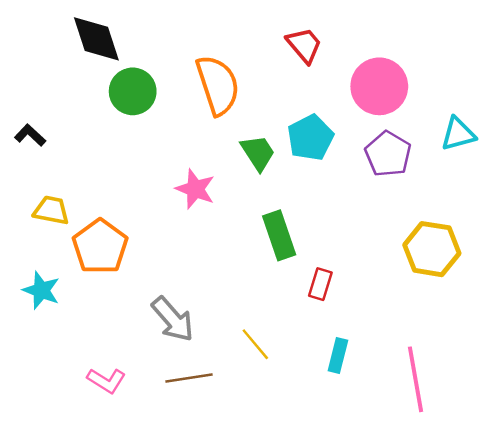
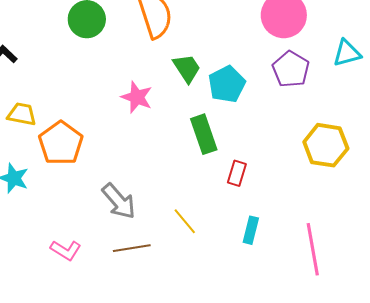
cyan pentagon: (310, 138) -> (227, 84), moved

